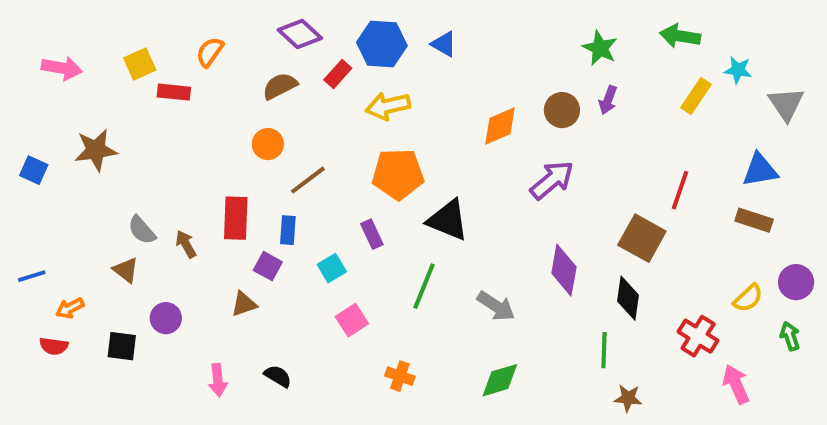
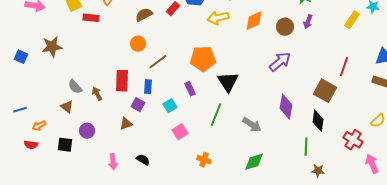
yellow arrow: (388, 106) -> (218, 18), moved
orange diamond: (500, 126) -> (254, 21), moved
black triangle: (448, 220) -> (228, 82), turned 35

